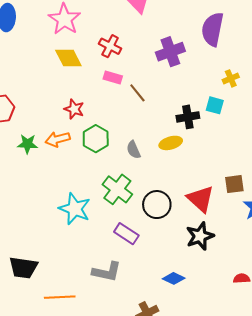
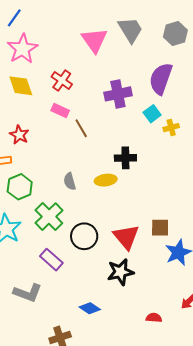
cyan square: (215, 105) -> (152, 114), moved, turned 30
green hexagon: (96, 139) -> (20, 187), moved

